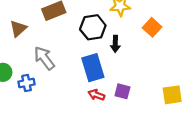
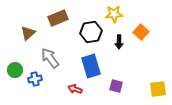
black arrow: (115, 44) -> (119, 42), moved
red arrow: (96, 95) -> (75, 89), moved

